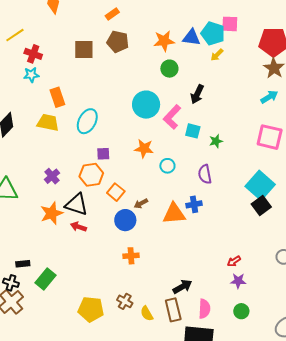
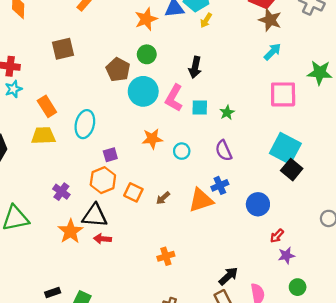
brown pentagon: (118, 42) -> (118, 70), moved, turned 30
green circle: (169, 69) -> (147, 54), moved
blue circle: (125, 220) -> (258, 204), moved

